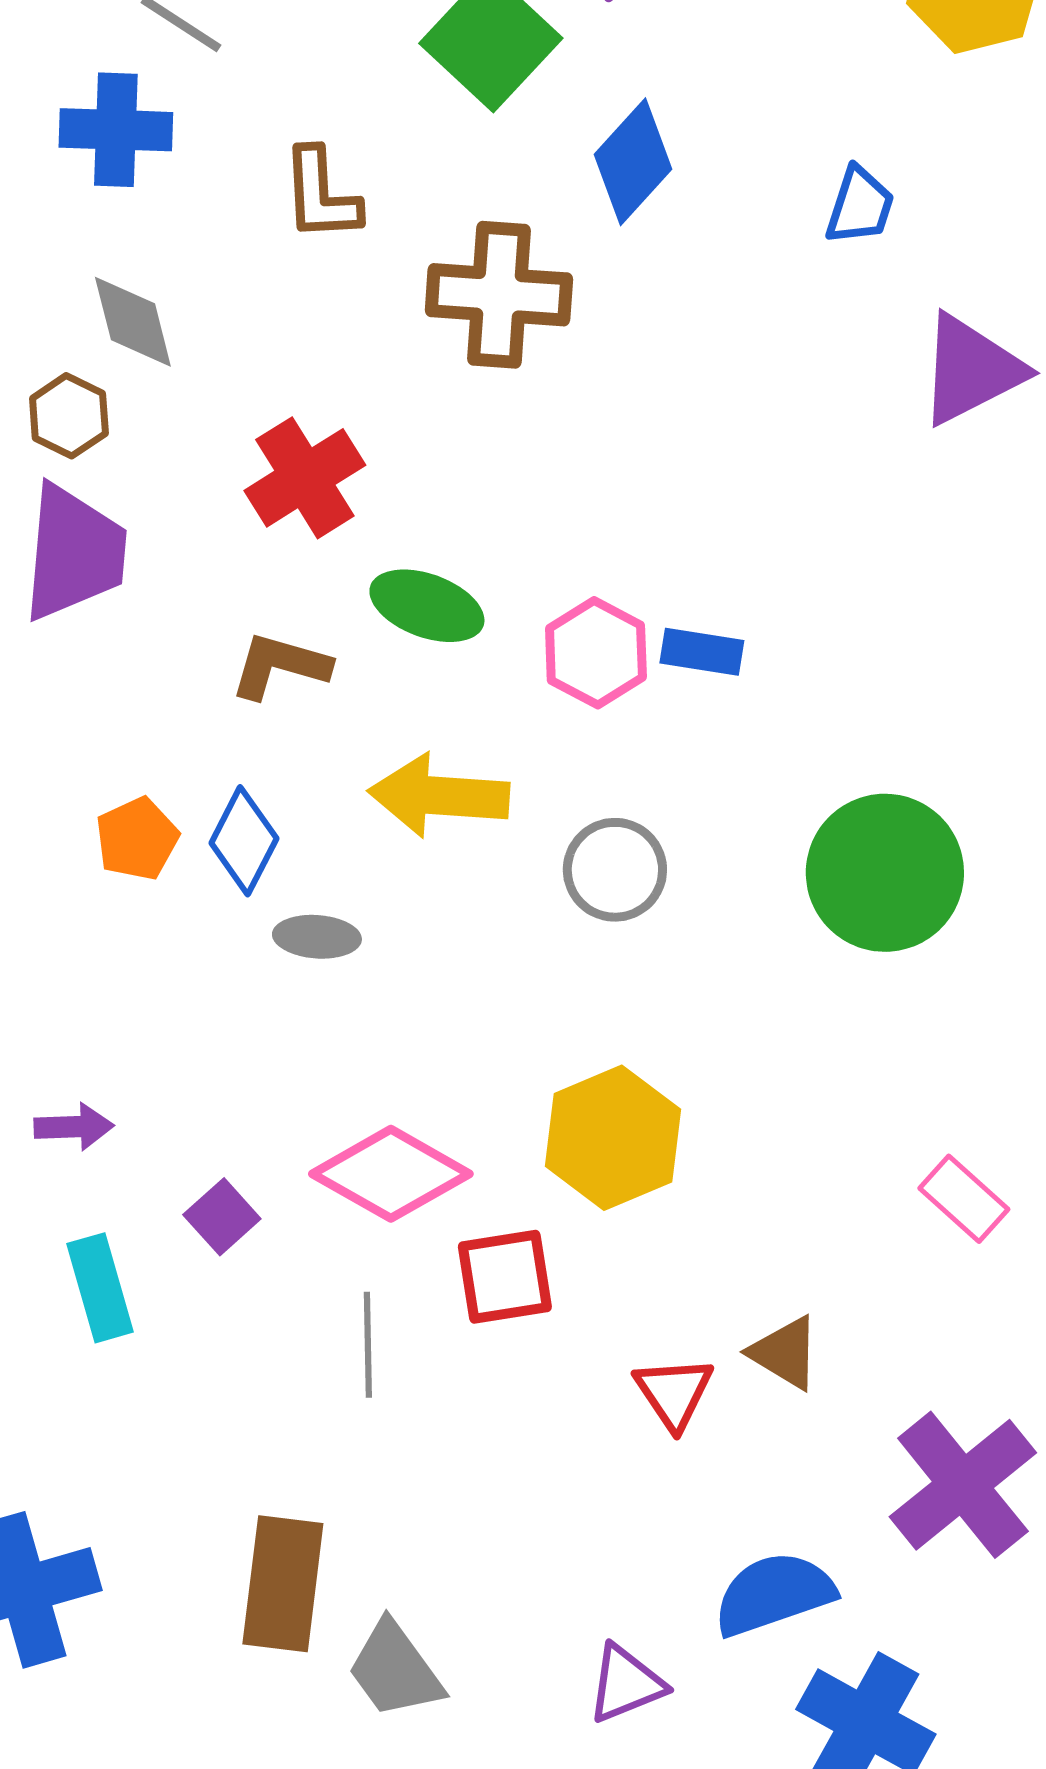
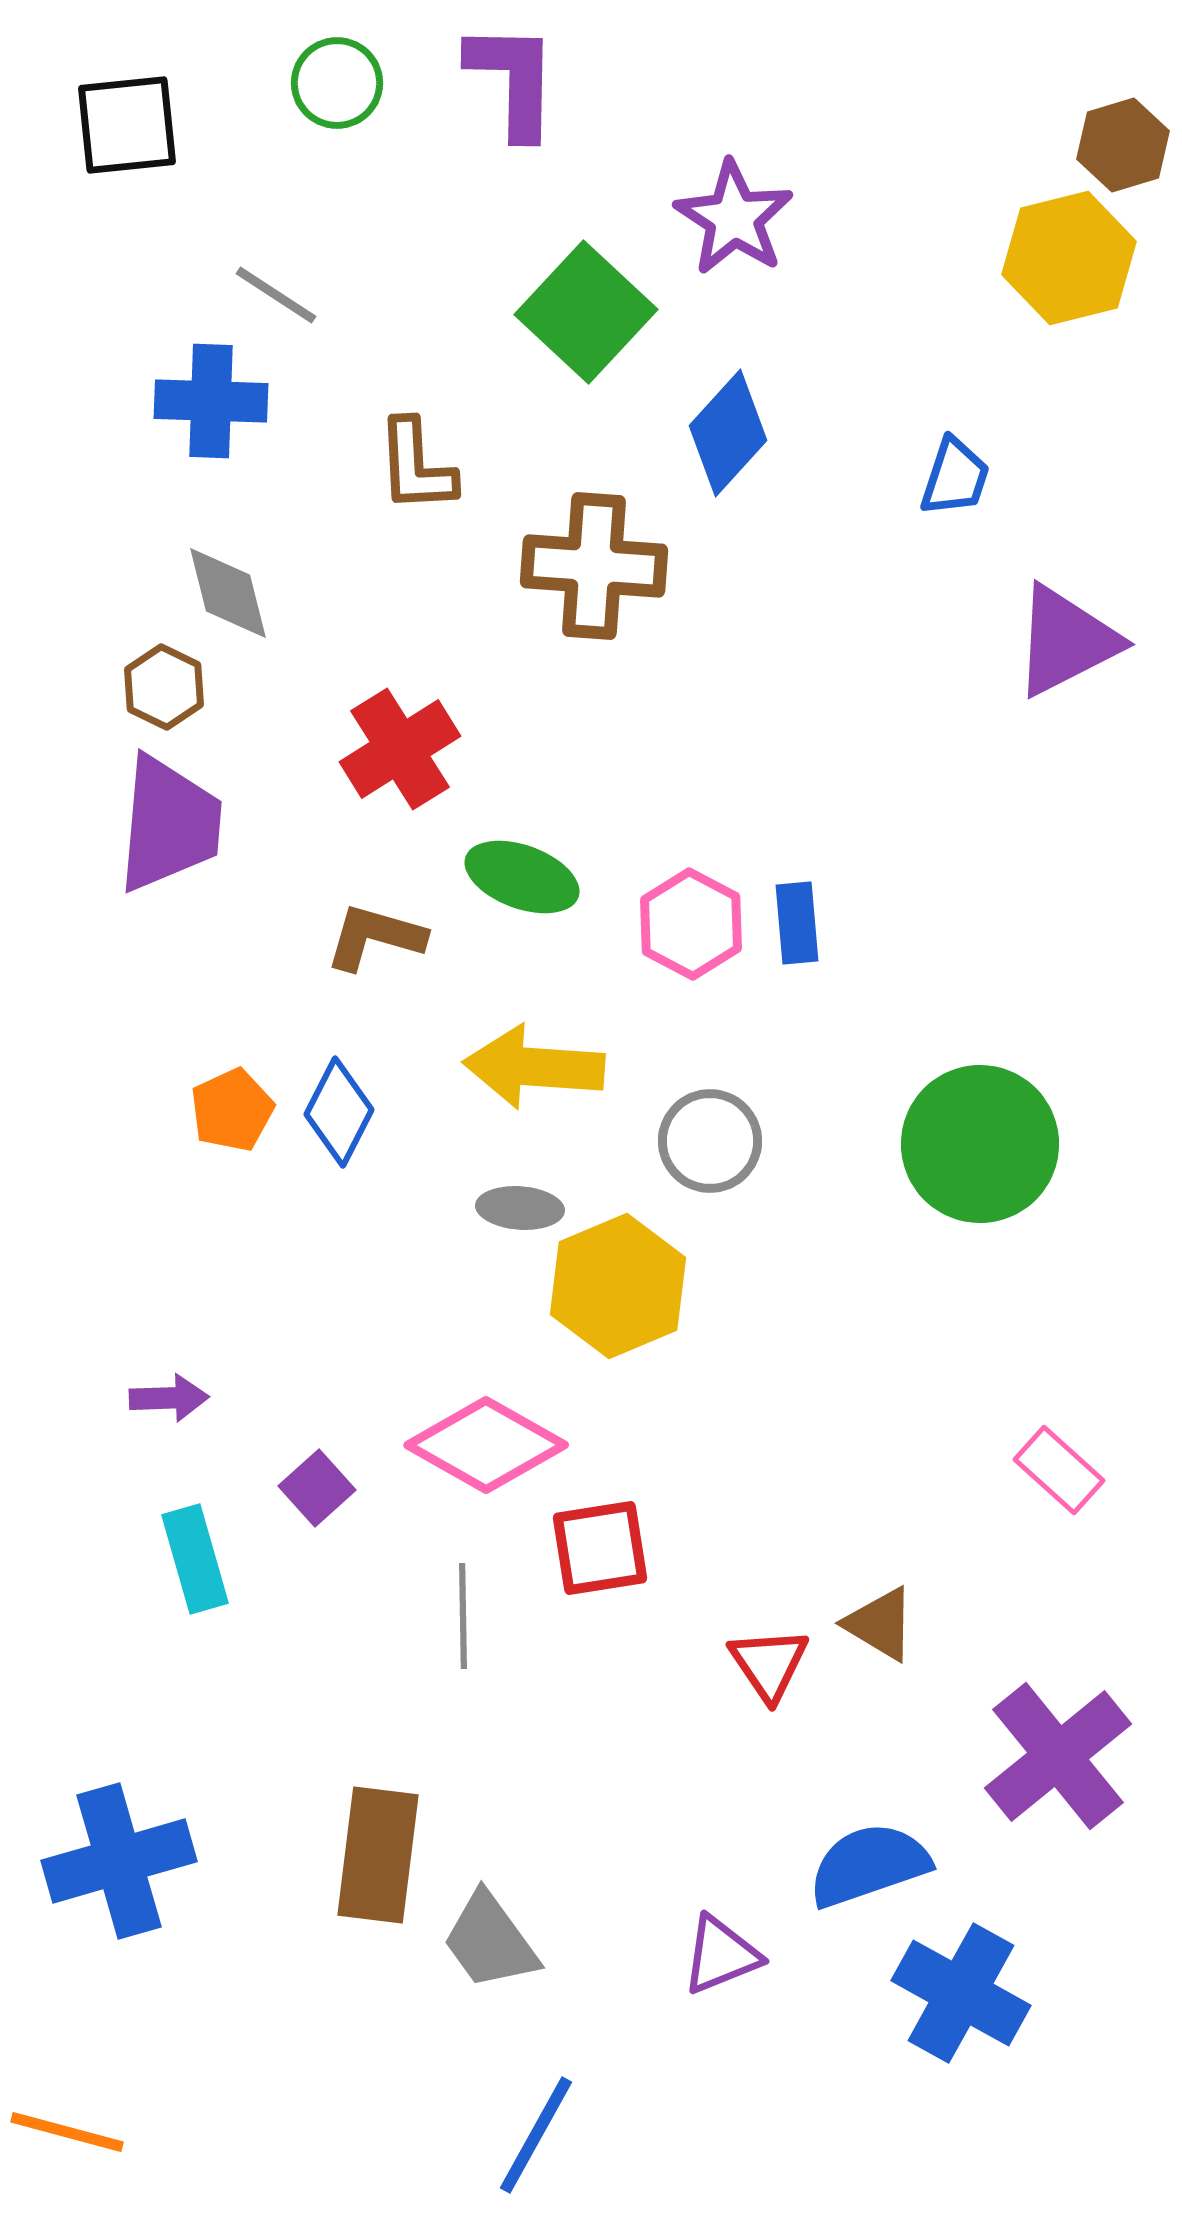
blue rectangle: (702, 652) -> (797, 923), turned 76
gray ellipse: (317, 937) -> (520, 1208), moved
yellow hexagon: (613, 1138) -> (618, 1286), moved

